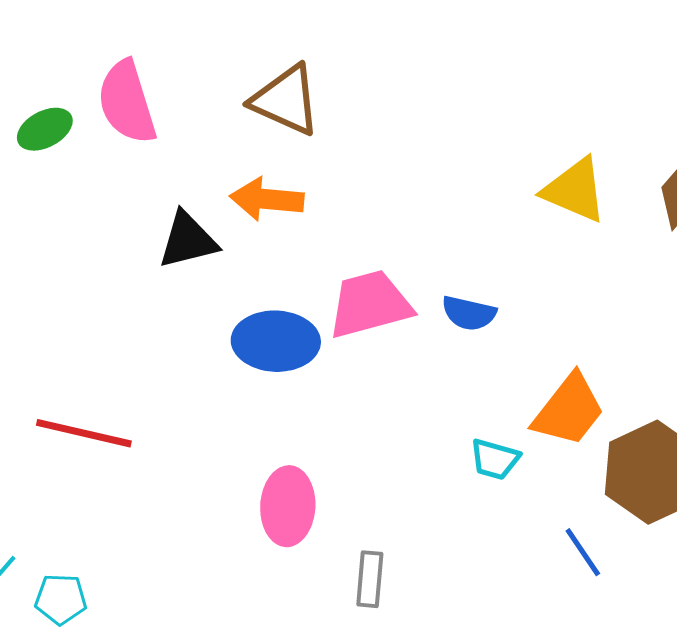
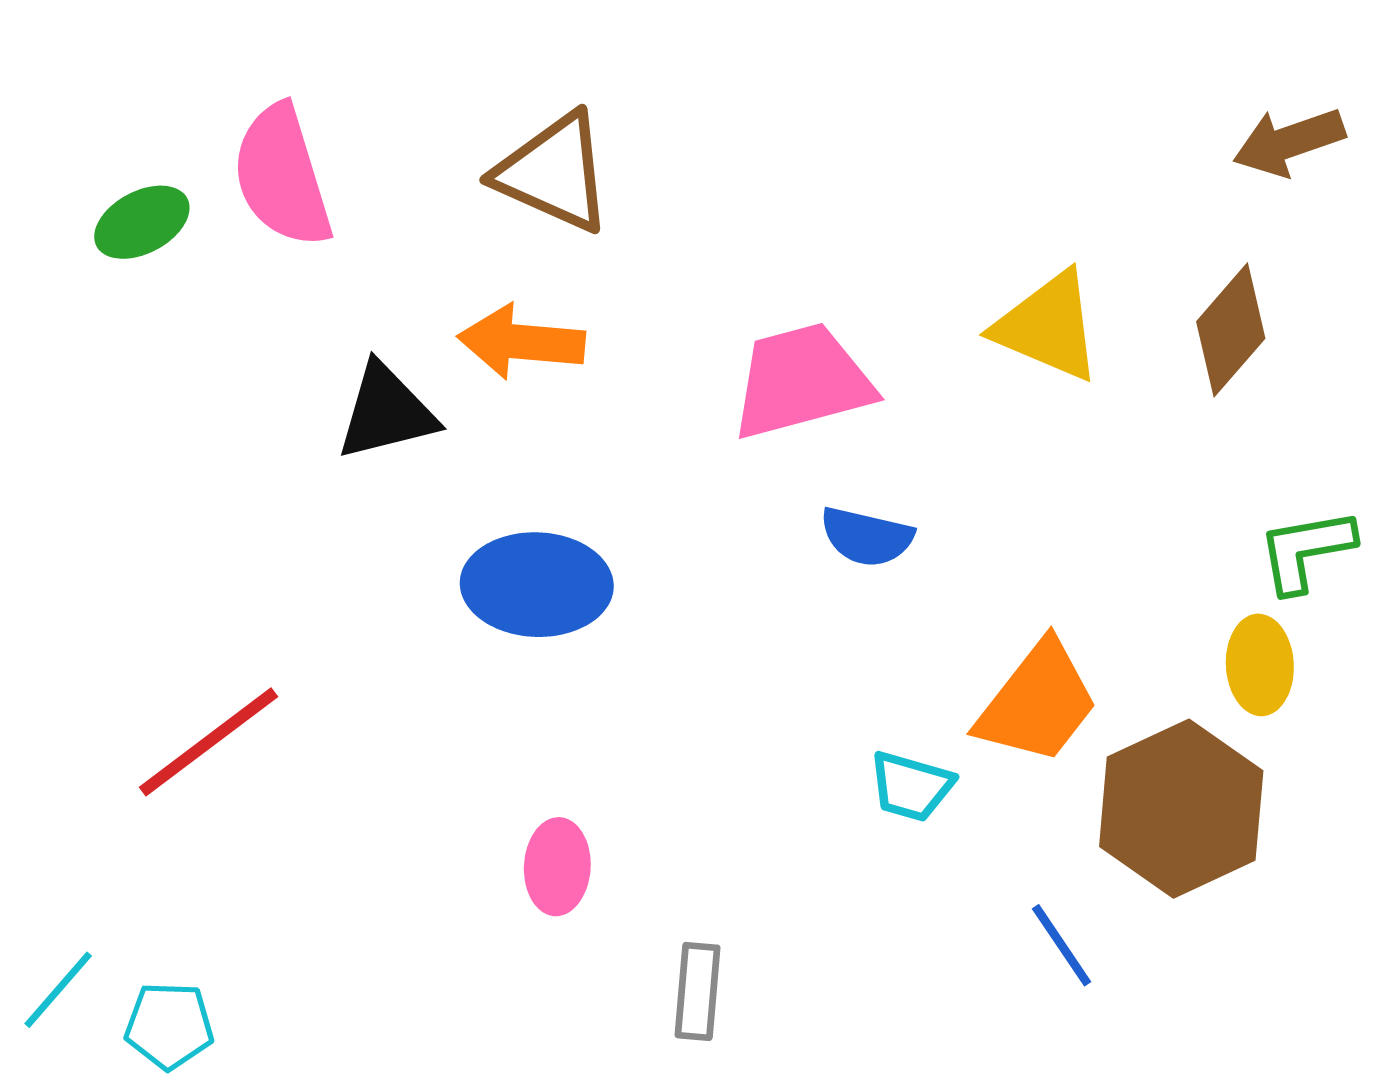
pink trapezoid: (370, 304) -> (802, 381), moved
red line: (84, 433) -> (209, 742), turned -50
pink ellipse: (288, 506) -> (557, 867), size x0.7

